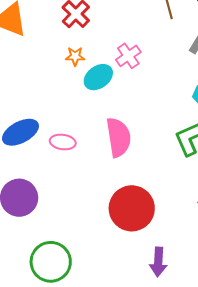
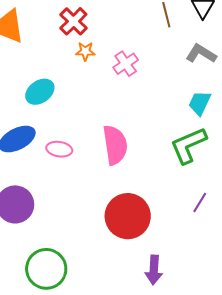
orange star: (75, 56) -> (85, 51), moved
cyan ellipse: (98, 77) -> (40, 92), moved

